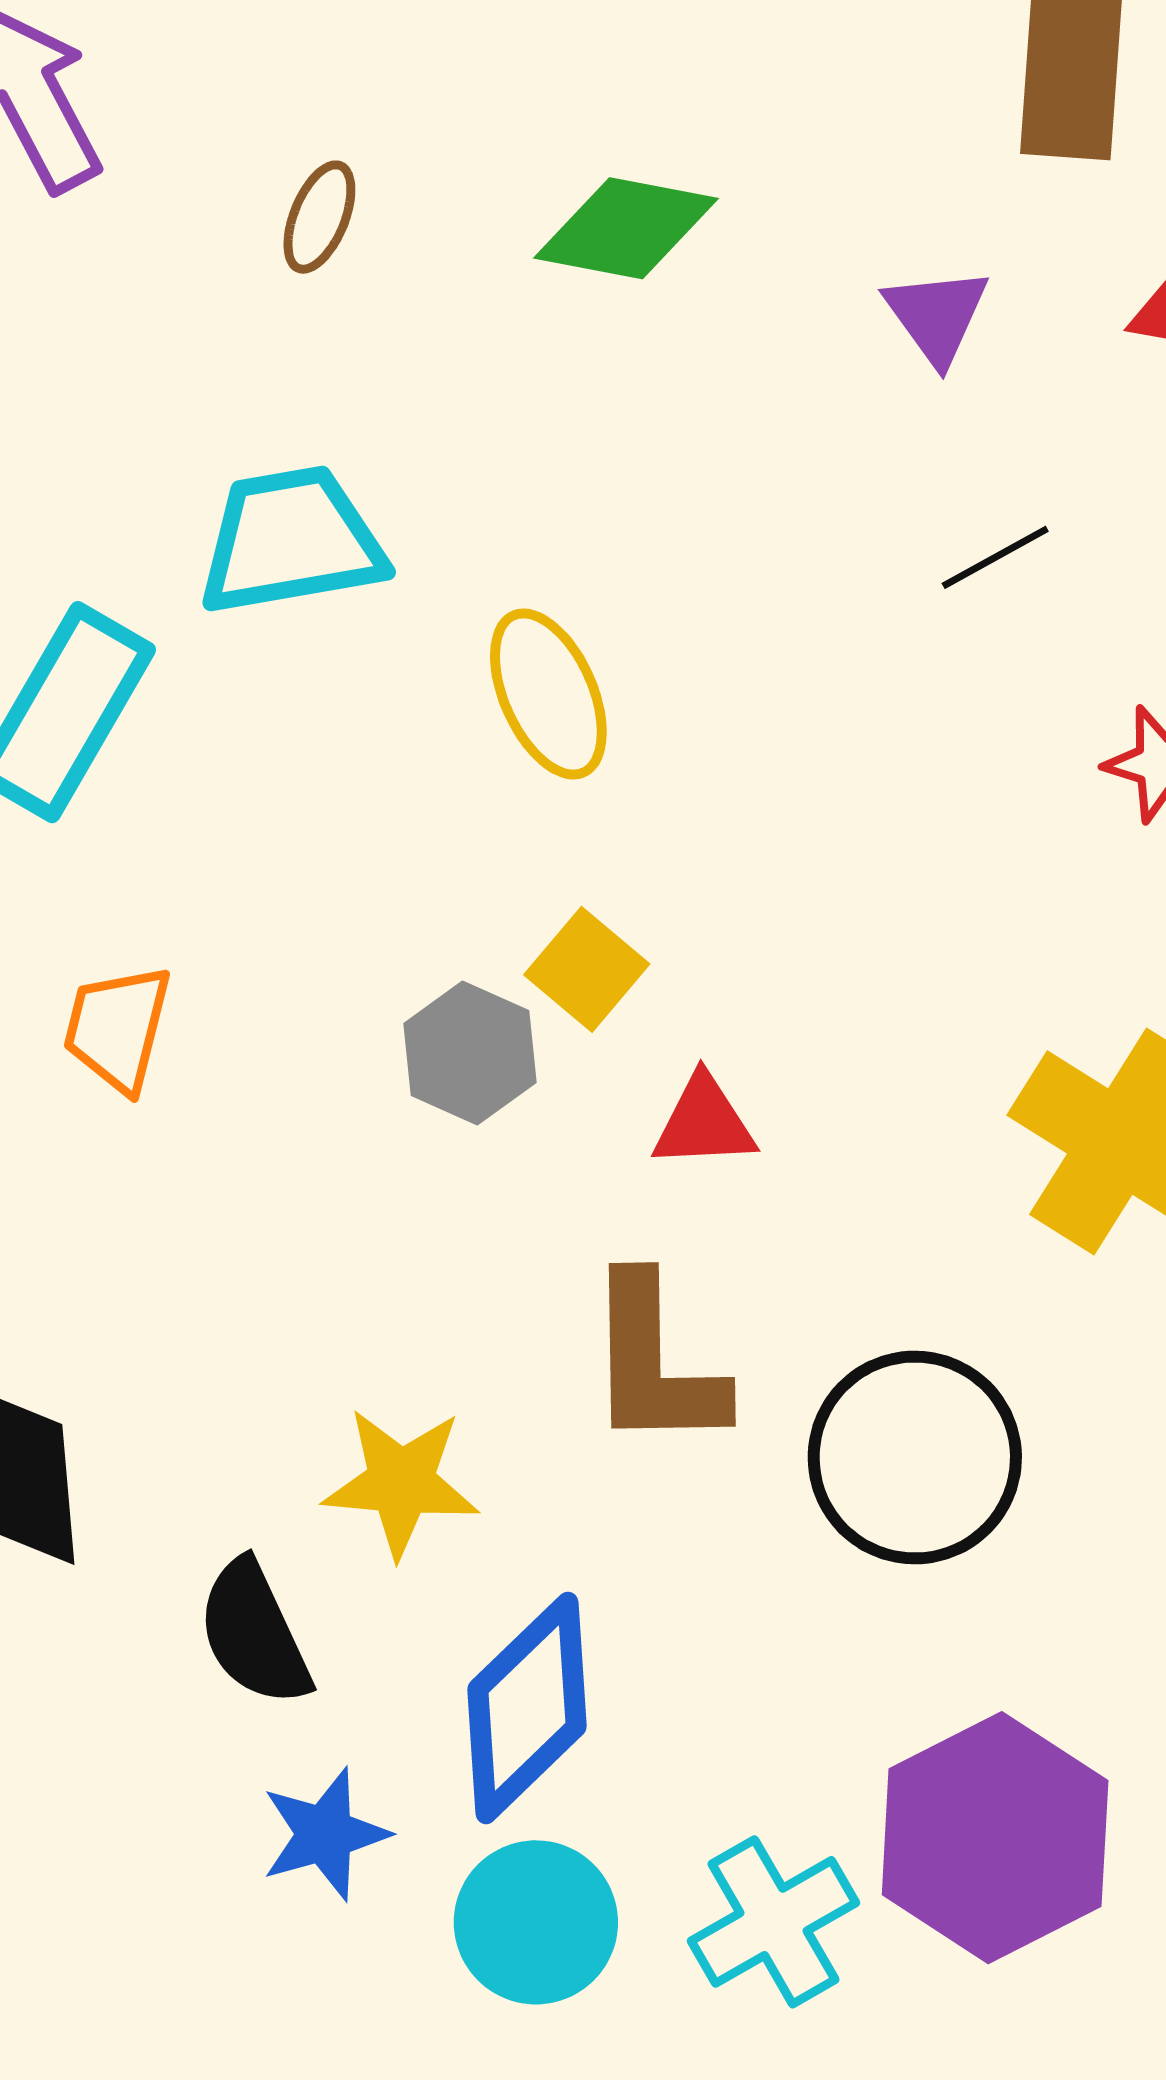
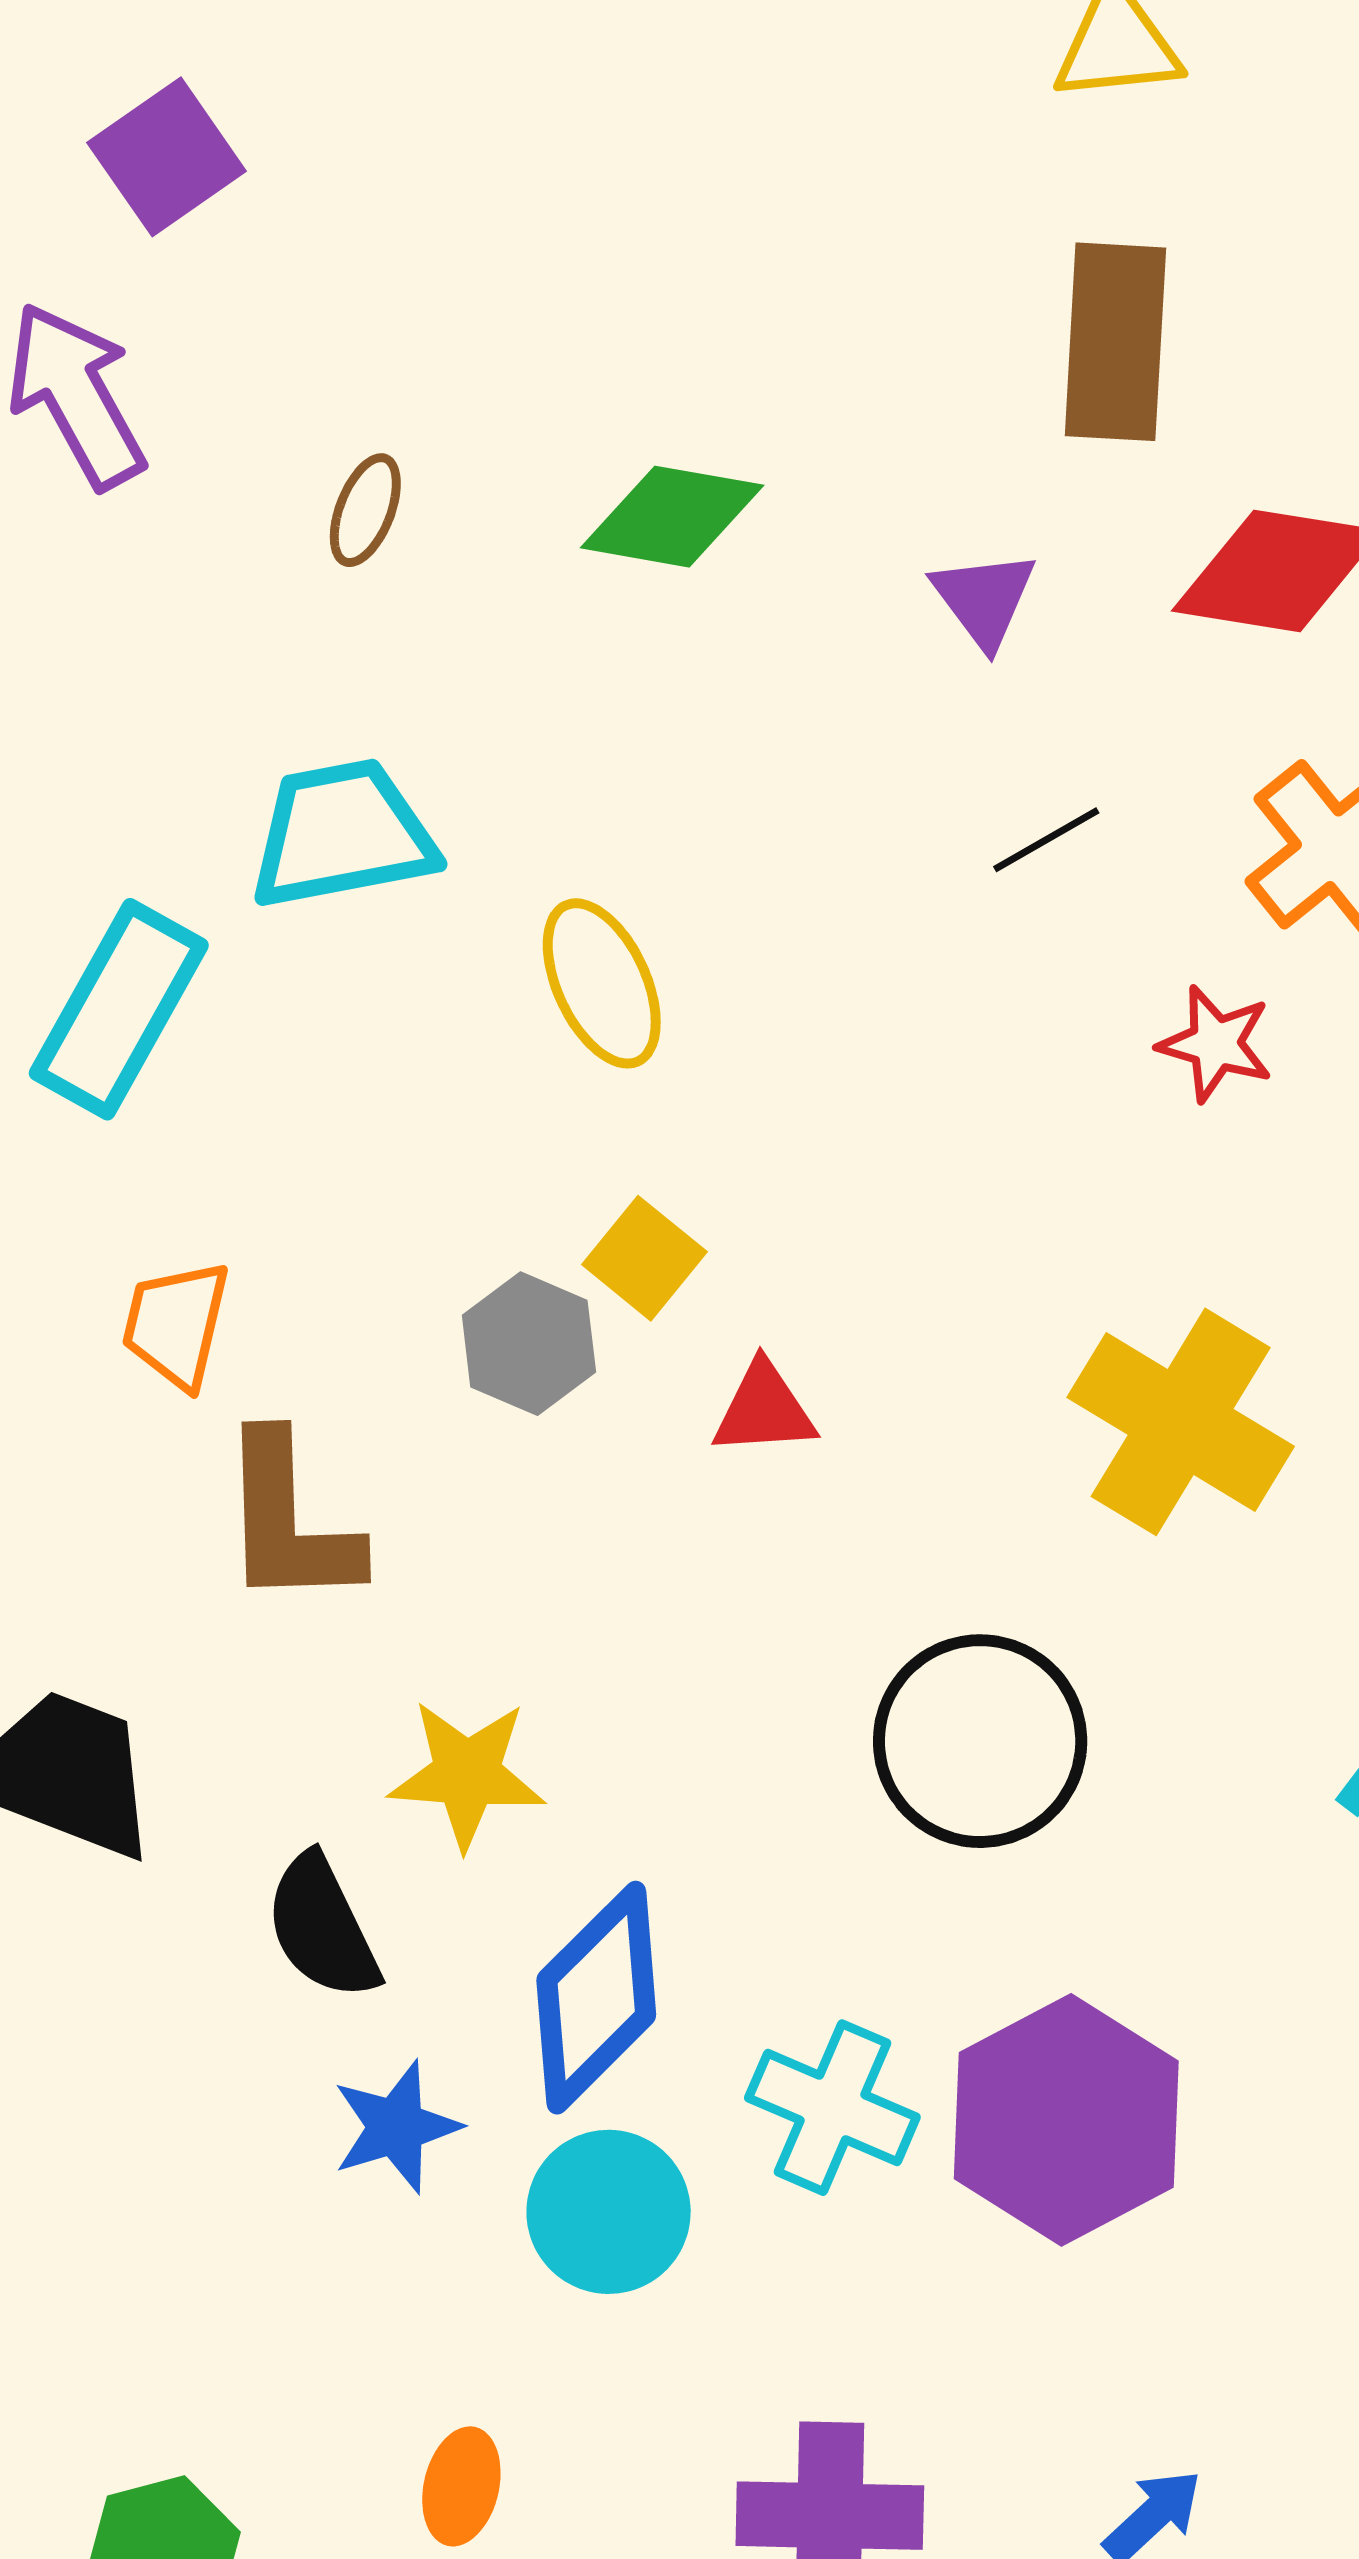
brown L-shape: (655, 1363) -> (289, 1521), moved
cyan cross: (774, 1922) -> (832, 2108), moved, turned -36

